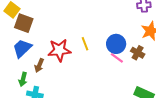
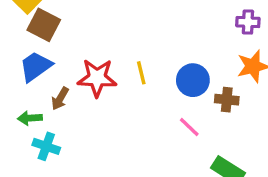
brown cross: (138, 53) -> (227, 100), turned -32
pink line: (117, 58) -> (189, 127), moved
green arrow: (23, 79) -> (30, 118), turned 64

